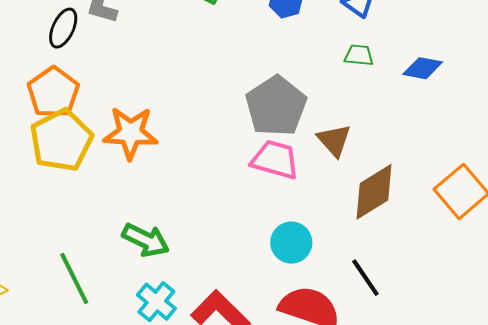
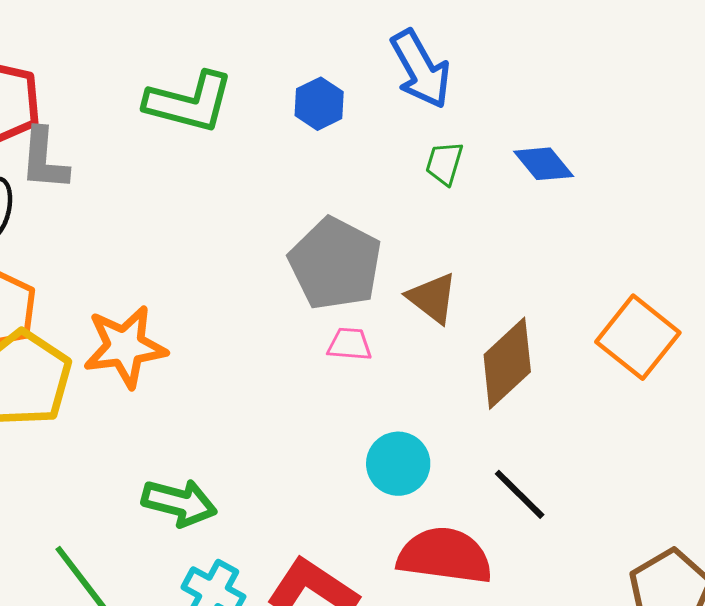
green trapezoid: (359, 55) -> (444, 163), turned -68
blue diamond: (423, 68) -> (544, 164), turned 51
pink trapezoid: (275, 160) -> (349, 344), size x0.6

